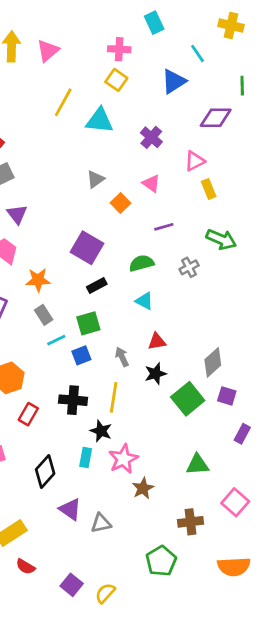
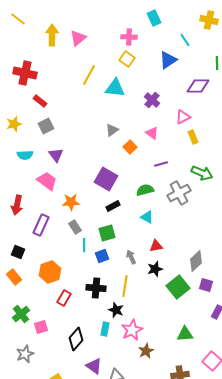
gray cross: (189, 267) -> (179, 193), size x1.6
cyan line: (56, 340) -> (84, 245), turned -64

